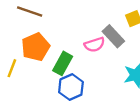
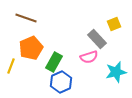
pink semicircle: (95, 45) -> (89, 57), moved

